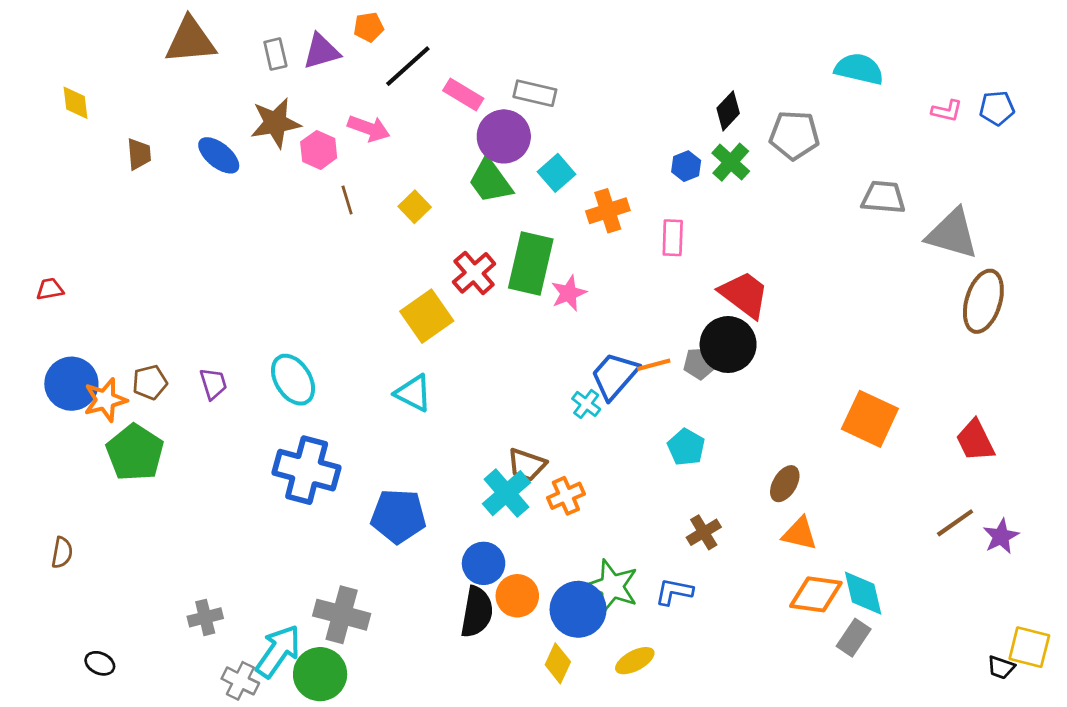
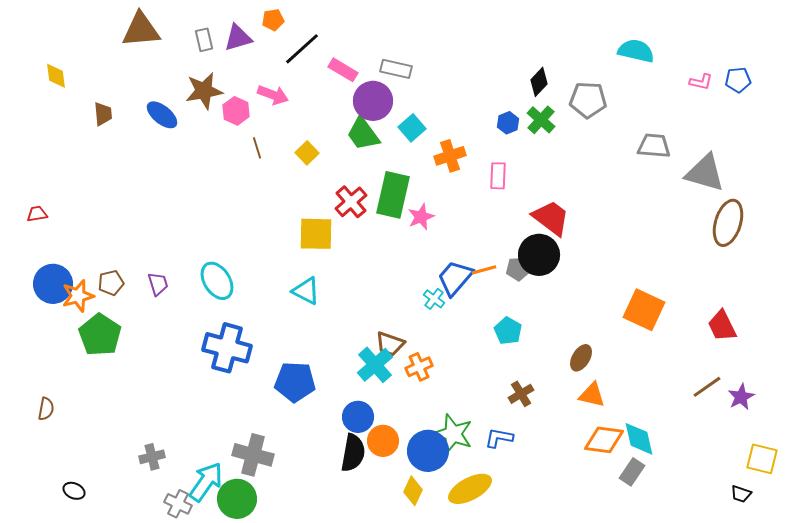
yellow square: (427, 316) -> (316, 234), turned 36
yellow square: (1029, 647) -> (762, 459), moved
yellow ellipse: (635, 661) -> (470, 489), size x1.5

